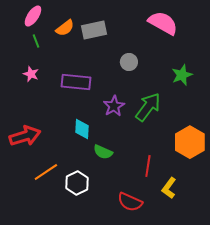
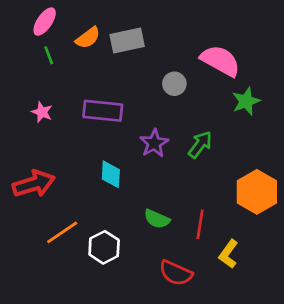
pink semicircle: (163, 23) -> (220, 61), moved
pink star: (31, 74) -> (42, 112), moved
green arrow: (148, 107) -> (200, 145), size x0.7
green semicircle: (103, 152) -> (157, 219), moved

